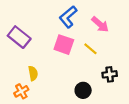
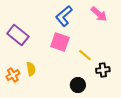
pink arrow: (100, 24) -> (99, 14), moved
yellow line: (90, 49) -> (85, 55), moved
orange cross: (21, 91) -> (13, 75), moved

